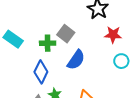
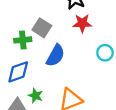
red star: (113, 35) -> (82, 23), moved
blue diamond: (41, 72) -> (18, 72), turned 50

